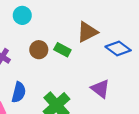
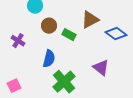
brown circle: (39, 50) -> (49, 26), moved
blue semicircle: (19, 92) -> (49, 59), moved

